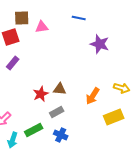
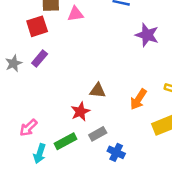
red star: (41, 94) -> (80, 112), moved
gray rectangle: (57, 112) -> (98, 134), moved
blue cross: (61, 135) -> (116, 152), moved

